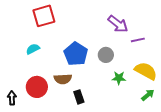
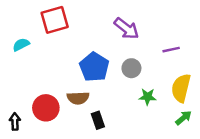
purple arrow: (118, 24) -> (126, 29), moved
cyan semicircle: (33, 49) -> (21, 45), moved
yellow semicircle: (146, 71) -> (181, 88), turned -105

